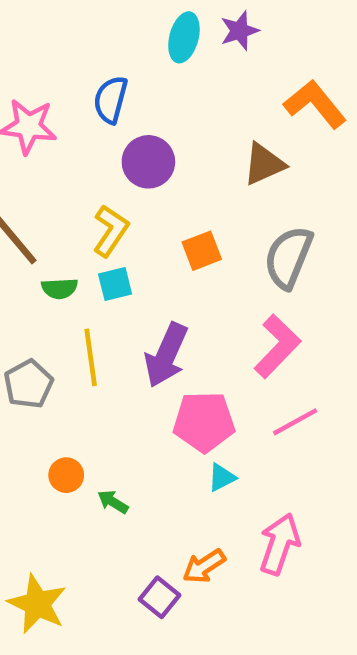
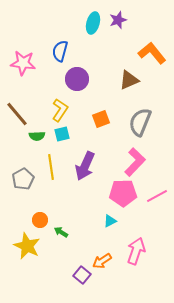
pink pentagon: (204, 422) -> (123, 193), moved
pink line: (295, 422) -> (157, 196), moved
yellow star: (37, 604) -> (27, 246), moved

